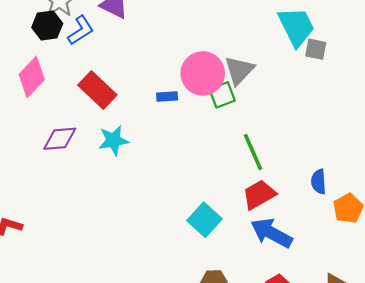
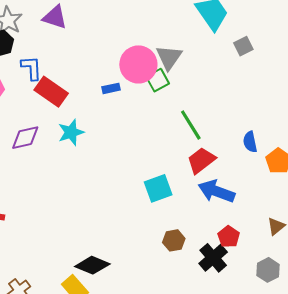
blue L-shape: (81, 30) -> (31, 68), moved, turned -52
gray square: (316, 49) -> (243, 46), moved, turned -30
cyan square: (205, 220) -> (158, 188), turned 36

